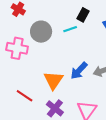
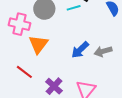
orange triangle: (53, 80) -> (38, 44), moved

